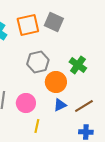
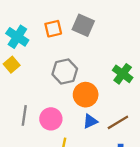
orange square: (28, 25) -> (53, 29), size x0.7
green cross: (78, 65) -> (123, 74), moved

